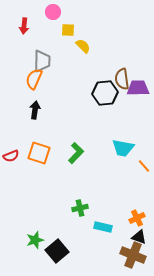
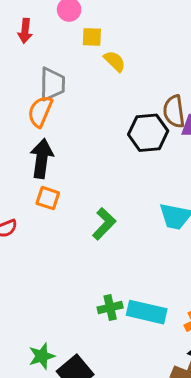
black arrow: (35, 110) -> (42, 159), size x1.4
orange square: (39, 153) -> (48, 198), moved, size x0.7
cyan rectangle: (103, 227) -> (147, 312), moved, size x1.4

